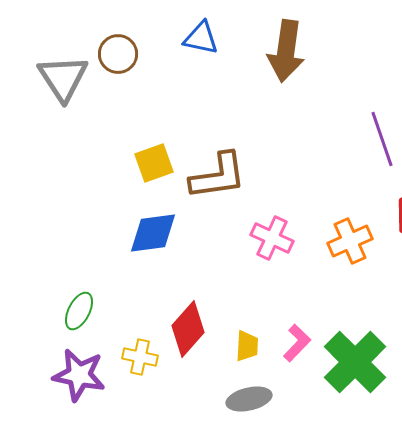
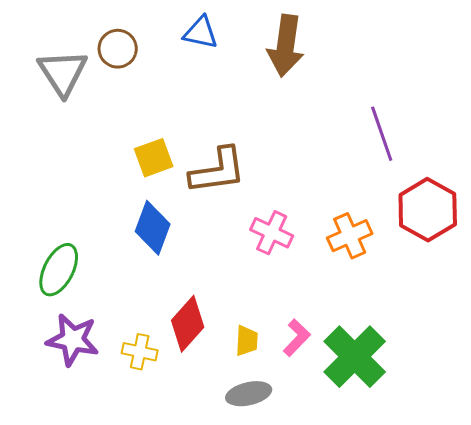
blue diamond: (153, 233) -> (153, 228), turned -62
green ellipse: (79, 311) -> (59, 270), moved, size x1.4
purple star: (79, 375) -> (73, 340), moved

